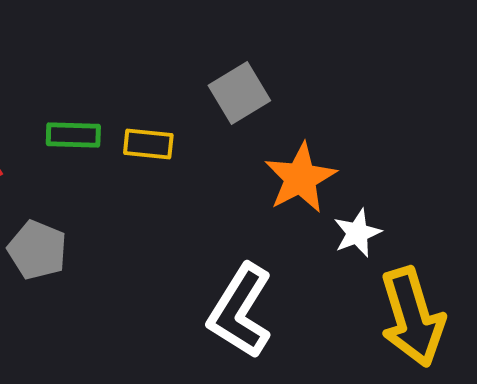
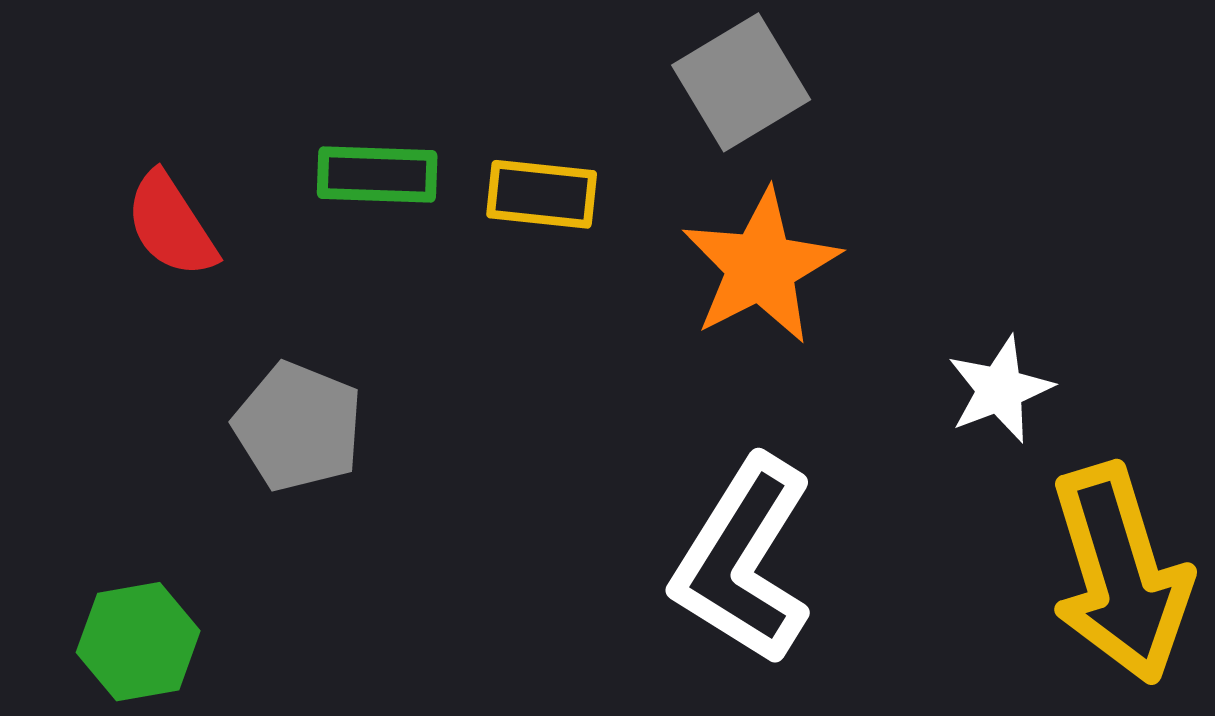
orange star: (300, 178) -> (761, 267), moved

